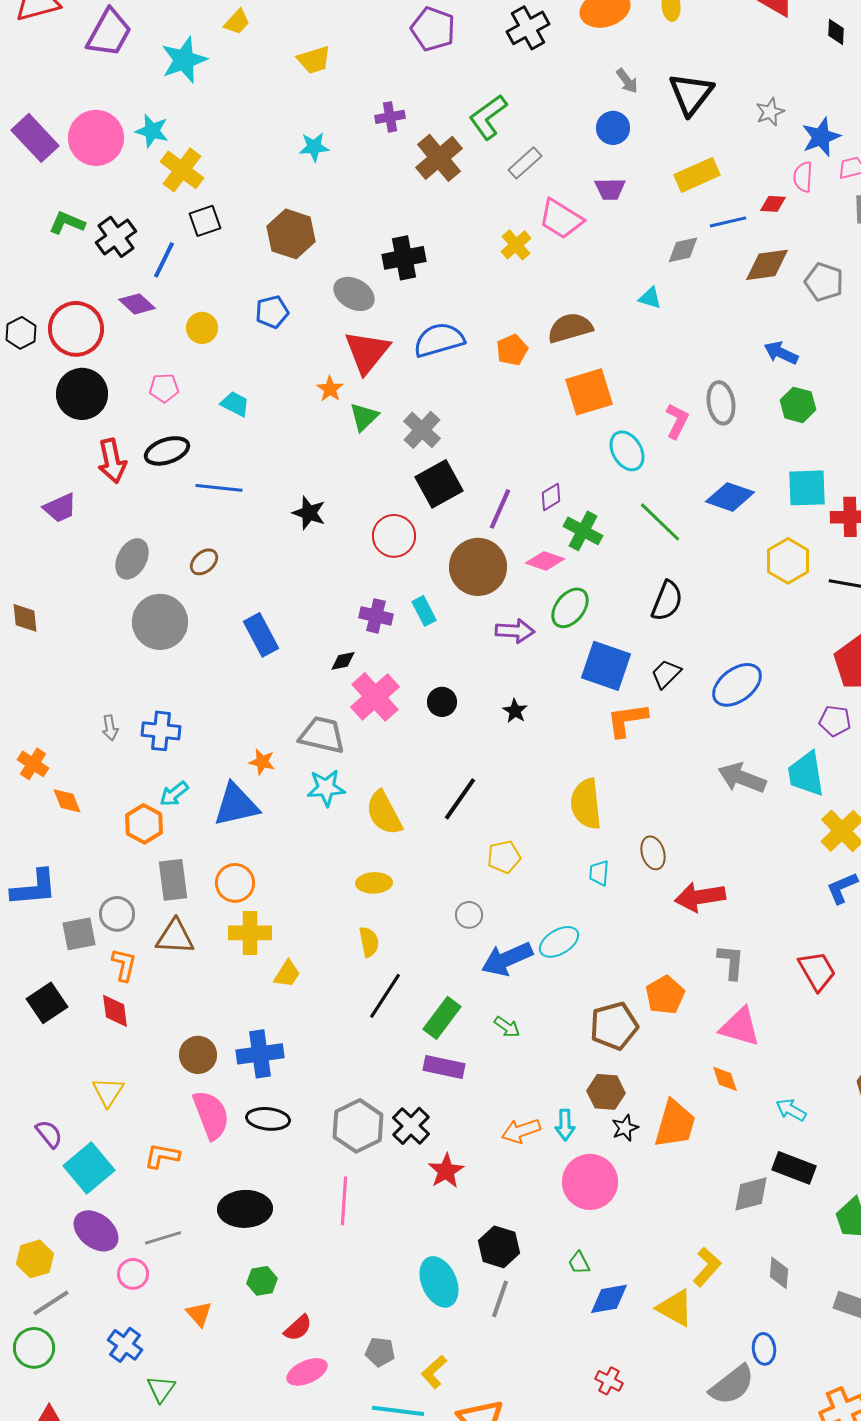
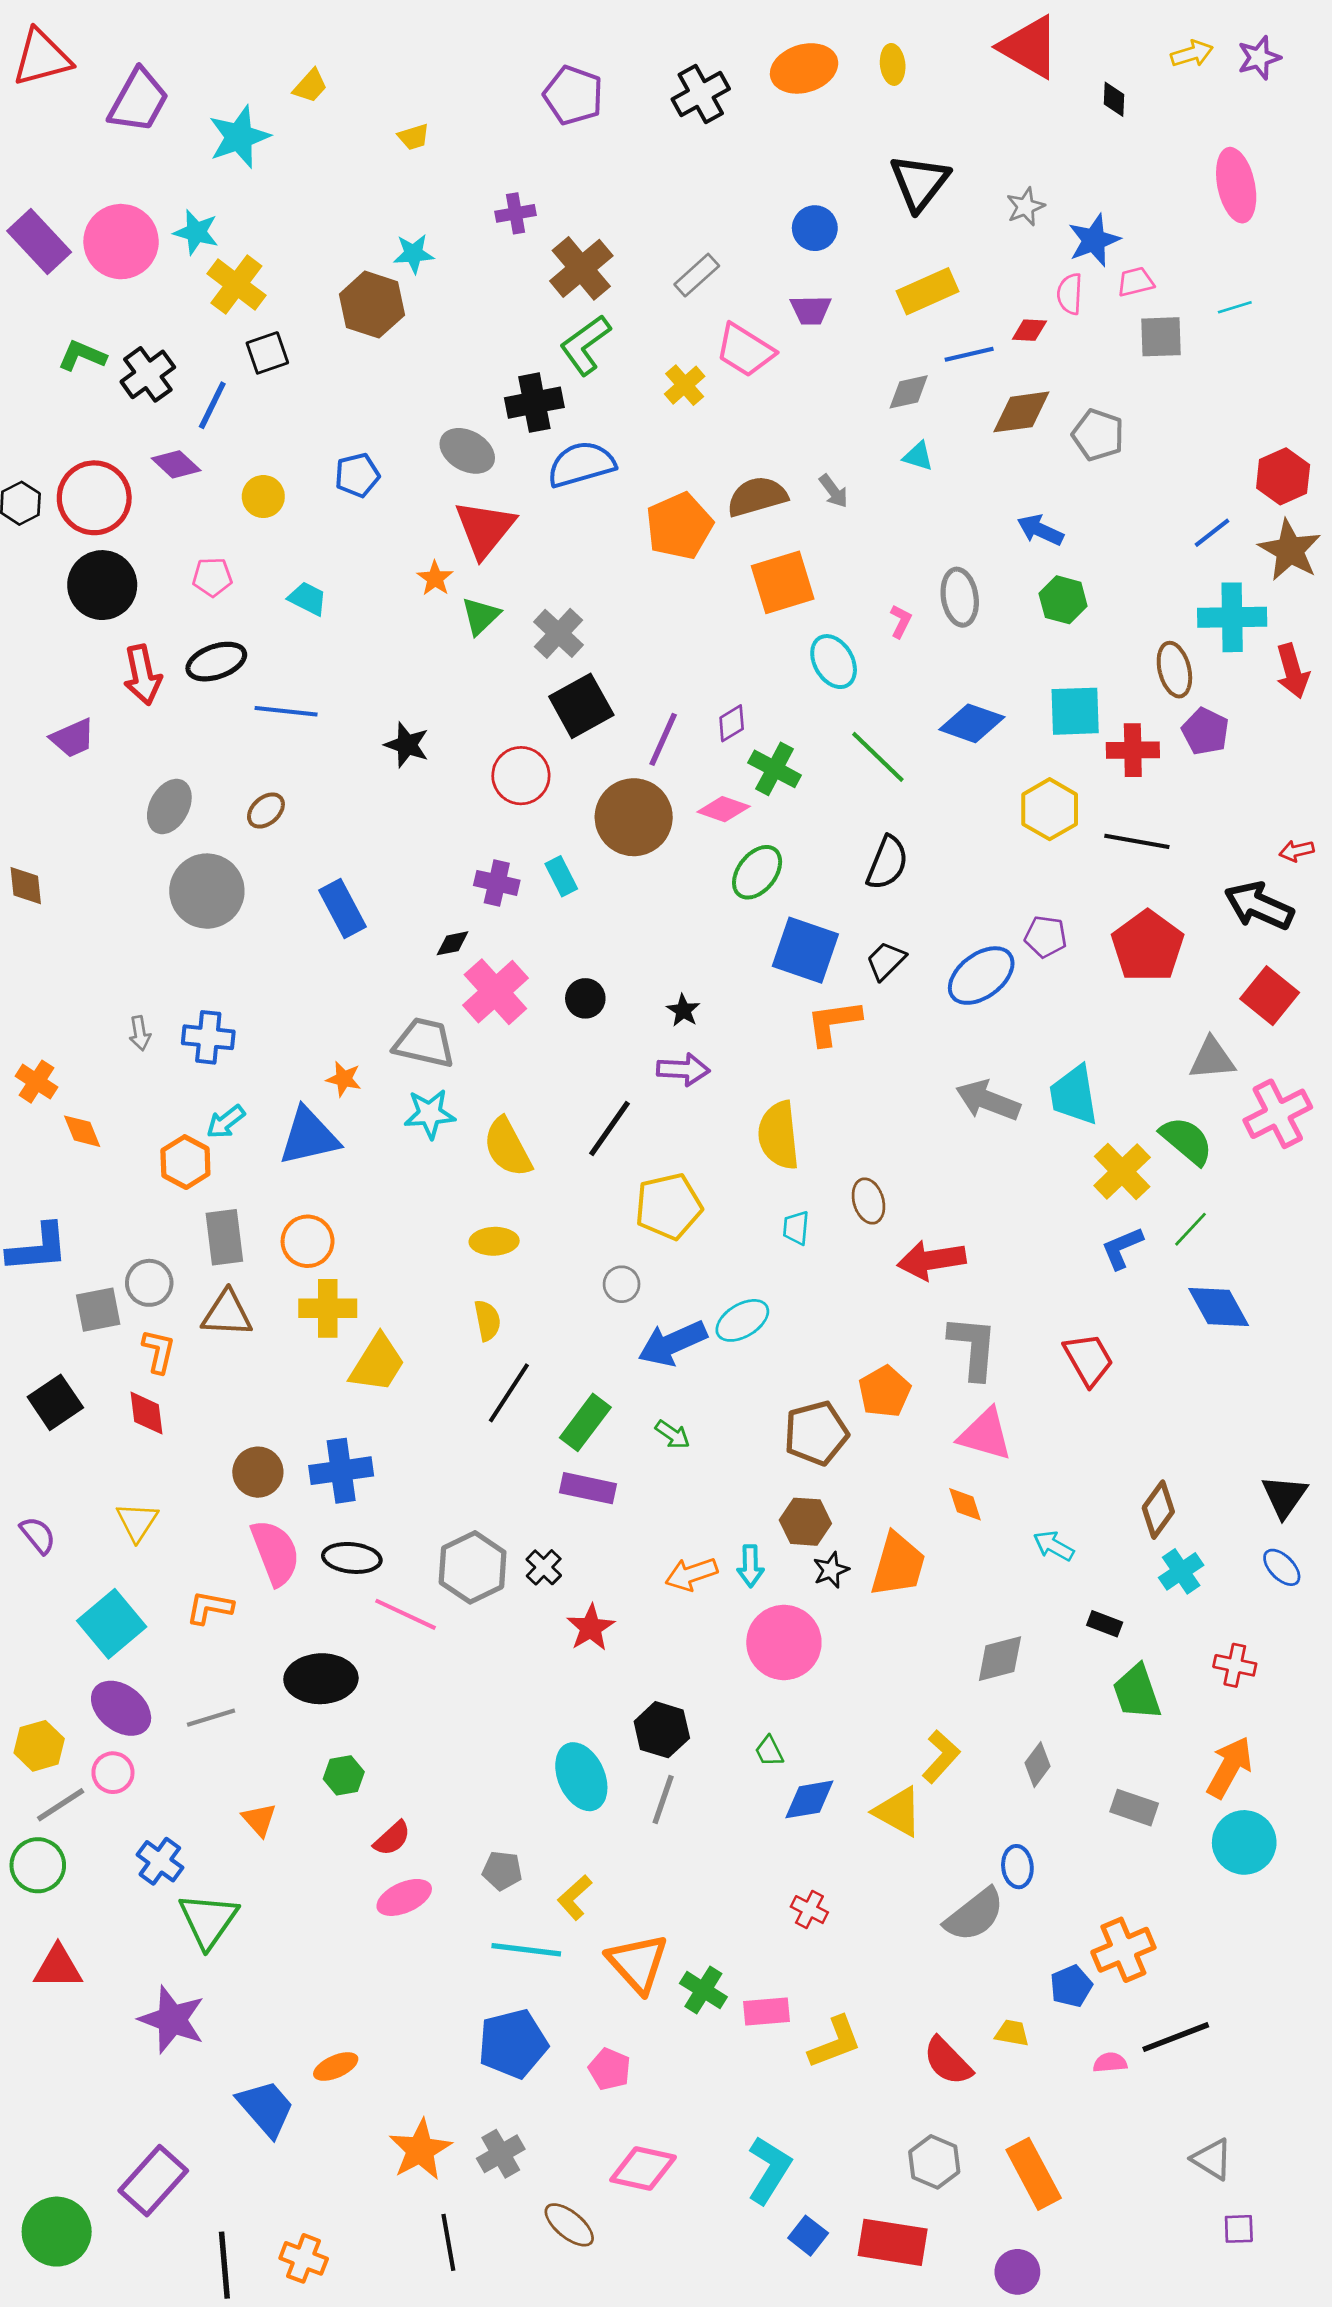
yellow trapezoid: (314, 60) -> (414, 137), size x0.7
gray arrow: (627, 81) -> (834, 491), moved
green L-shape: (488, 117) -> (585, 345), moved
brown hexagon: (291, 234) -> (372, 305), moved
cyan triangle: (650, 298) -> (918, 456), moved
blue semicircle: (439, 340) -> (581, 464), moved
orange pentagon: (512, 350) -> (679, 526), size x1.6
pink L-shape: (677, 421) -> (901, 621), size x0.7
purple arrow: (515, 631) -> (683, 1069), moved
purple pentagon: (835, 721) -> (1046, 937), moved
yellow pentagon: (504, 857) -> (669, 1206), size x1.5
gray L-shape: (731, 962) -> (973, 1347), size x1.4
yellow trapezoid: (287, 974) -> (377, 1363), size x1.6
black cross: (411, 1126) -> (544, 1567), size x0.7
purple semicircle: (49, 1134) -> (38, 1535), moved
black rectangle: (794, 1168) -> (1105, 1624), moved, size x0.6
pink line: (344, 1201) -> (406, 1614), moved, turned -69
gray diamond: (779, 1273) -> (1038, 1765), turned 32
pink circle: (133, 1274) -> (113, 1773), moved
green triangle: (161, 1389) -> (208, 1920), size x1.6

